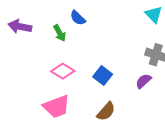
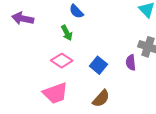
green arrow: (60, 33) -> (67, 33), moved
purple semicircle: (143, 81) -> (131, 63), moved, turned -56

